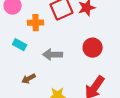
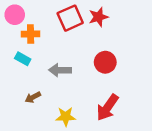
orange cross: (36, 23) -> (31, 34), moved

